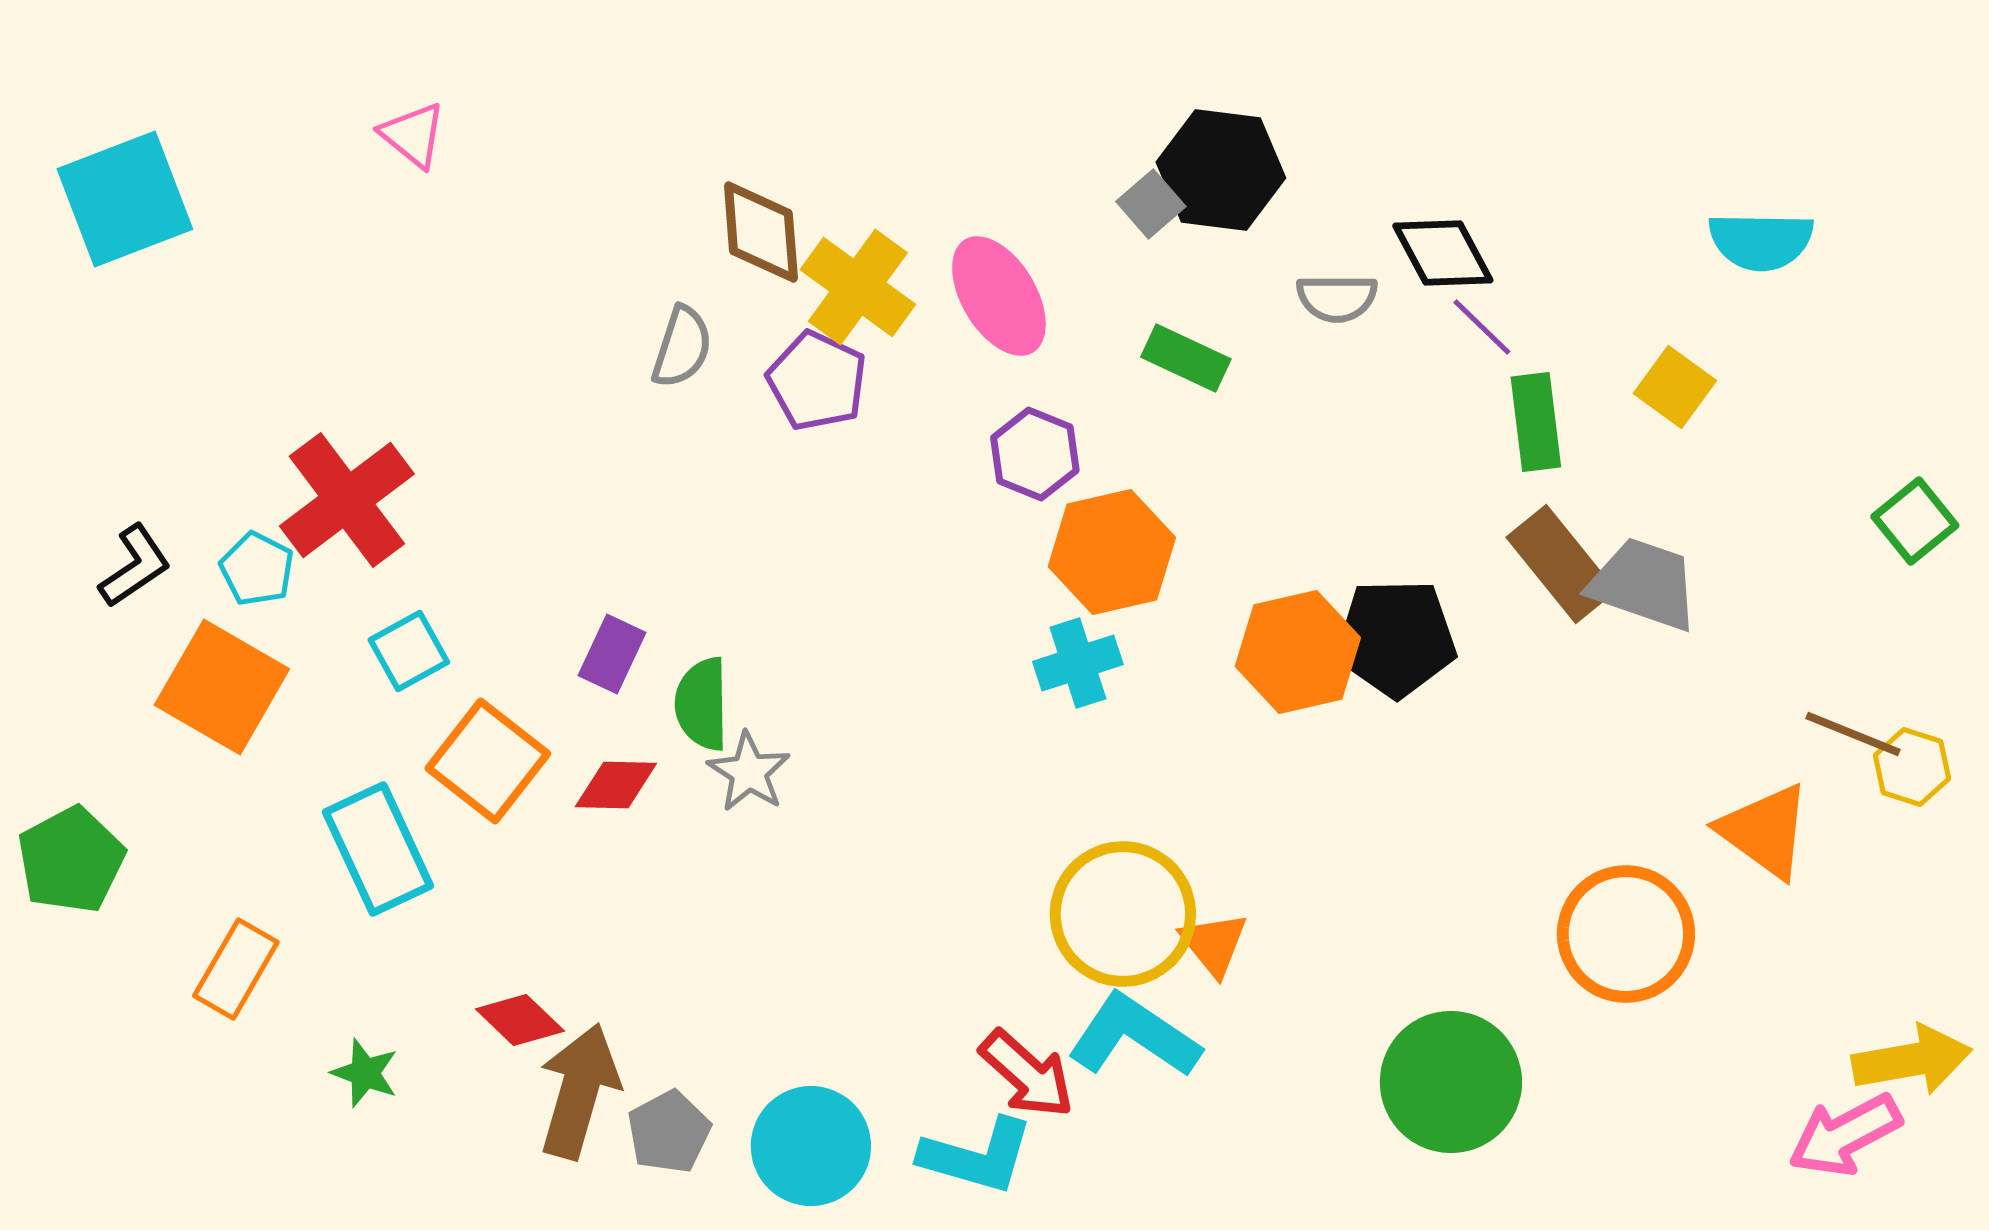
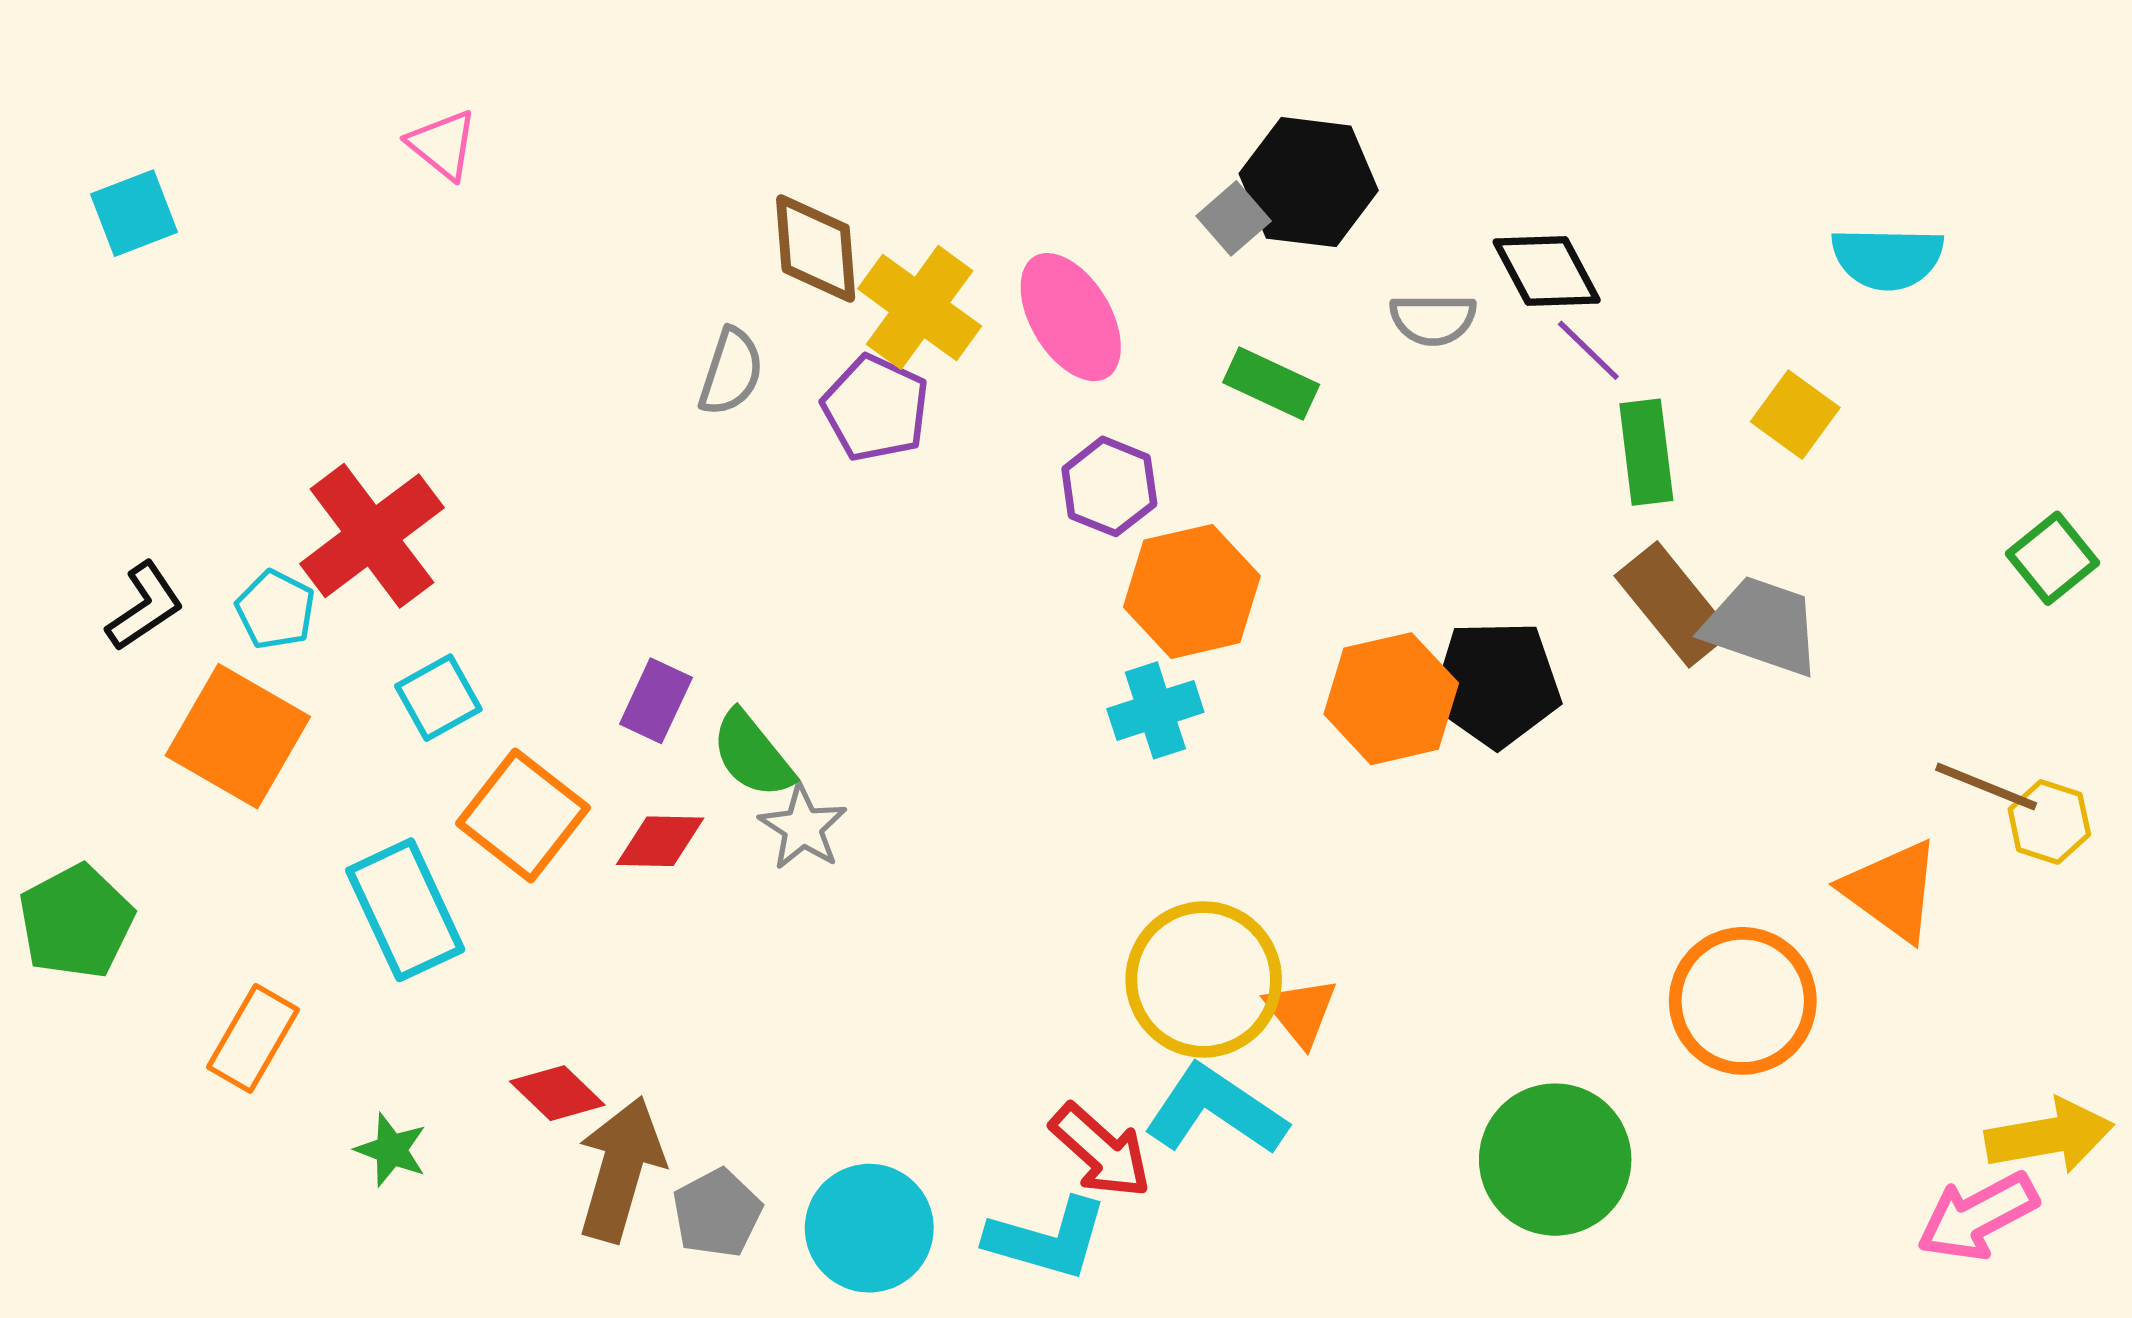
cyan square: (125, 199) -> (134, 213), size x0.6
green semicircle: (702, 704) -> (752, 754), turned -38

